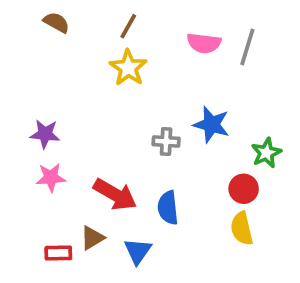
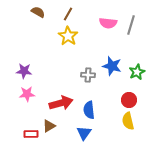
brown semicircle: (56, 22) -> (38, 12), moved
green star: (266, 153) -> (137, 72), moved
red arrow: (115, 194) -> (61, 103), turned -45
blue triangle: (138, 251) -> (84, 133), moved

